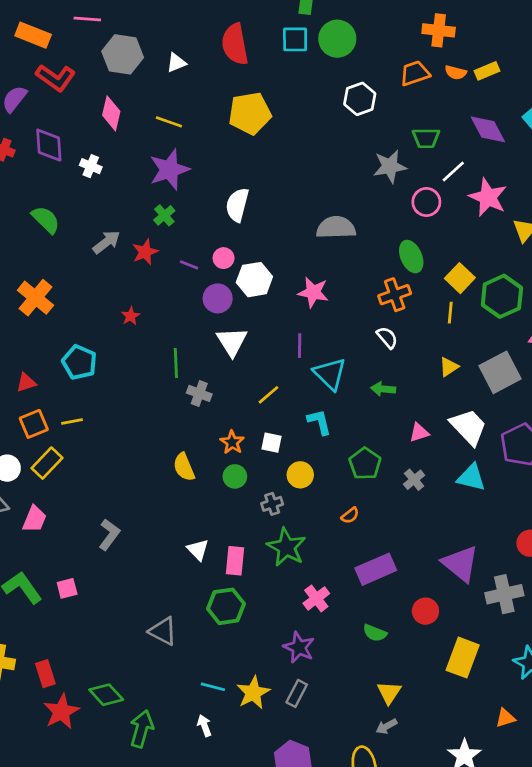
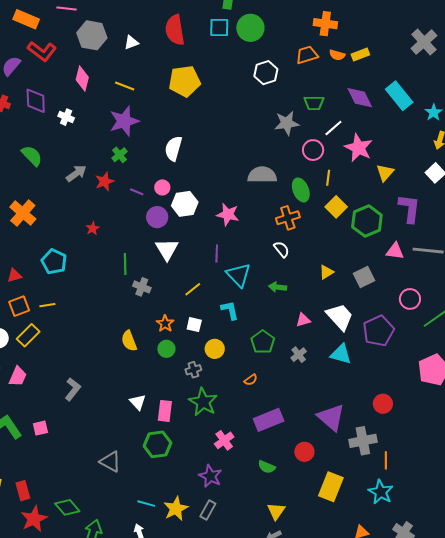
gray semicircle: (336, 228) -> (262, 175), moved
yellow line: (450, 313) -> (328, 178), moved
gray square: (500, 372) -> (364, 277), size x0.7

